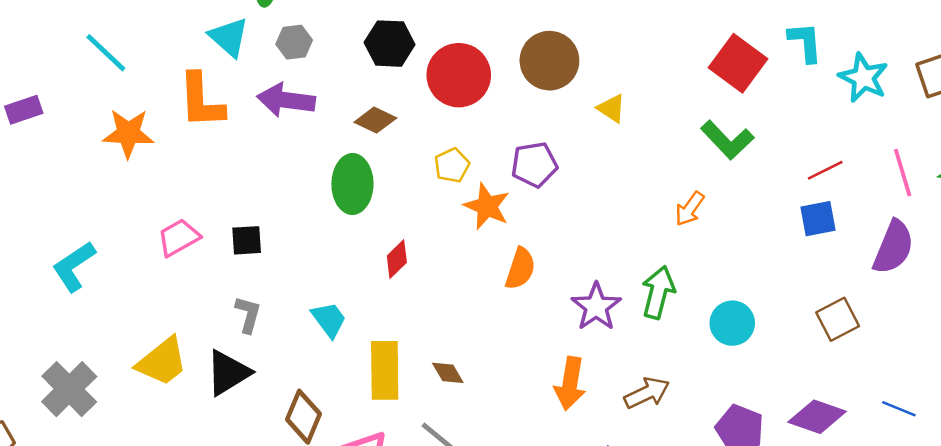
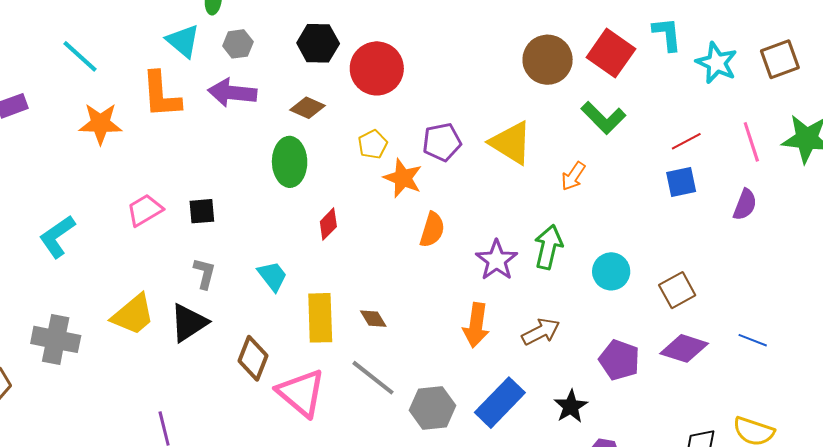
brown circle: (549, 61) -> (548, 60), moved
yellow triangle: (611, 108) -> (511, 143), moved, size x1.8
purple semicircle: (893, 247) -> (745, 205), size x0.7
brown square: (838, 319) -> (677, 290), moved
gray cross: (69, 389) -> (56, 339), turned -33

